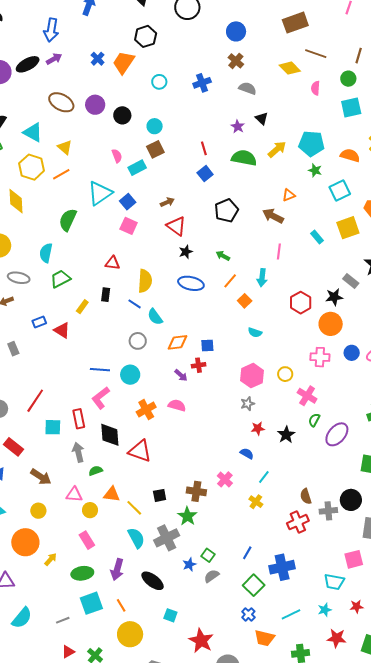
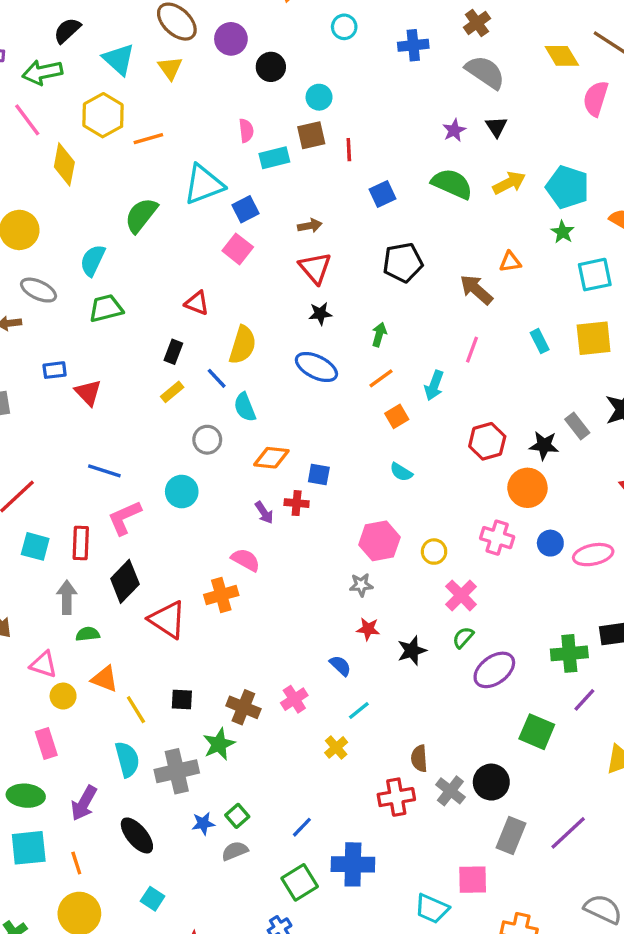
gray semicircle: (248, 88) -> (485, 72), size x1.4
pink semicircle: (315, 88) -> (596, 99), size x1.5
yellow triangle: (65, 147) -> (170, 68), moved
red line: (204, 148) -> (349, 150), moved
green arrow: (223, 256) -> (379, 335), turned 64
yellow rectangle: (82, 307) -> (172, 392), moved
blue line: (100, 370) -> (104, 471), moved
orange cross: (146, 409) -> (221, 595), moved
black diamond: (110, 435) -> (125, 581), turned 35
gray cross: (328, 511) -> (450, 791), turned 30

